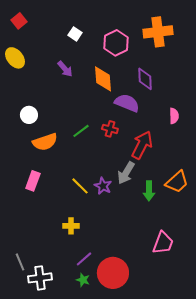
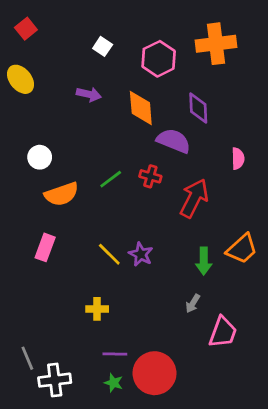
purple arrow: (65, 69) -> (89, 94), turned -36
gray arrow: (126, 173) -> (193, 303), moved, size x0.6
purple line: (84, 259) -> (115, 354), turned 42

